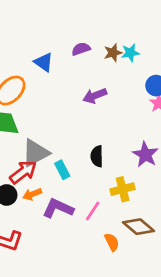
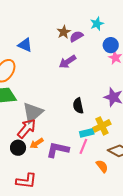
purple semicircle: (81, 49) -> (76, 36), moved
brown star: (113, 53) -> (64, 32), moved
cyan star: (130, 53) -> (97, 24), moved
cyan rectangle: (62, 170) -> (87, 133), moved, turned -64

